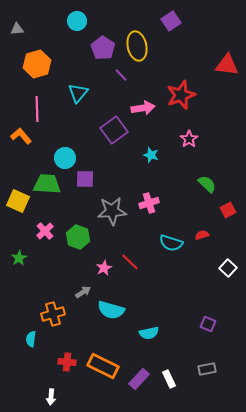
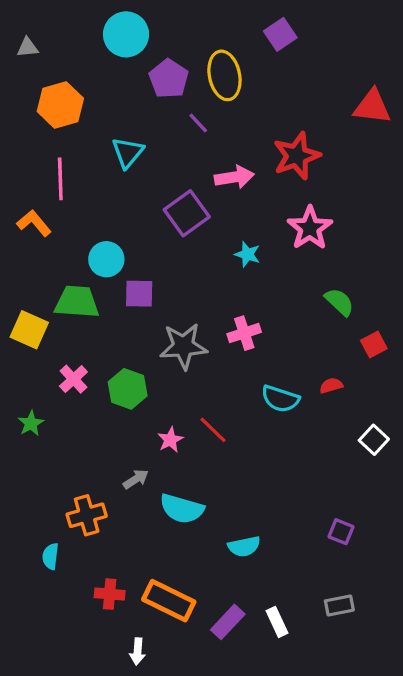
cyan circle: (77, 21) -> (126, 34), size x1.4
pink star: (189, 139) -> (310, 228), size x1.5
white arrow: (51, 397) -> (137, 651), moved

